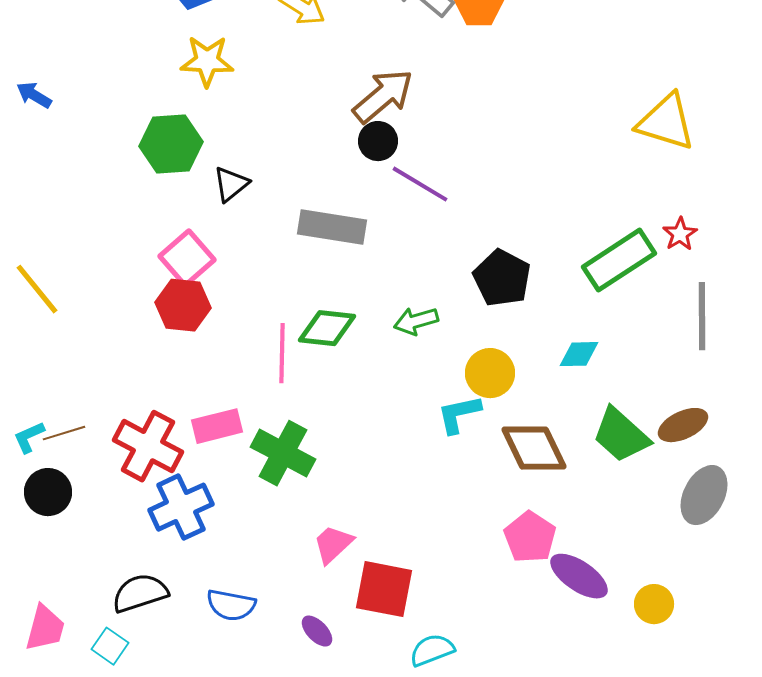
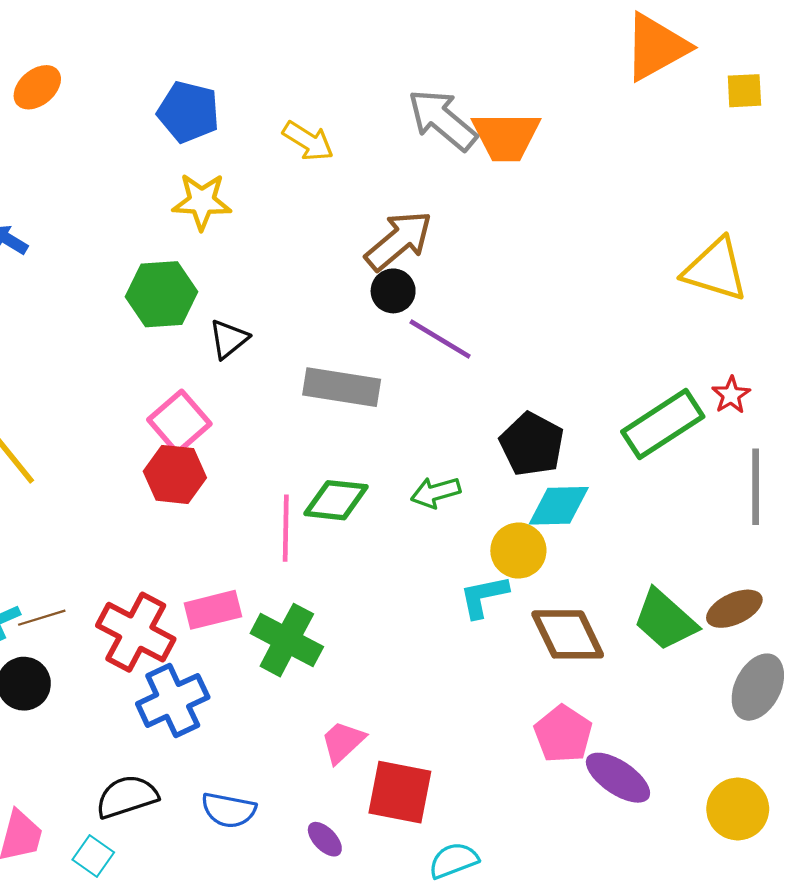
cyan diamond: (579, 354) -> (559, 506), moved, size x1.4
yellow circle: (654, 604) -> (738, 809), moved, size x1.4

